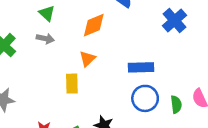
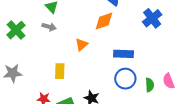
orange diamond: (94, 25) -> (104, 21), moved
yellow rectangle: (72, 84) -> (60, 71), moved

